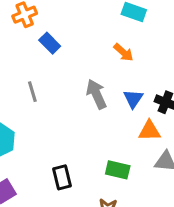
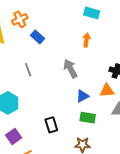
orange arrow: (123, 52) -> (86, 40), turned -120
blue triangle: (133, 99) -> (83, 96), moved, turned 32

